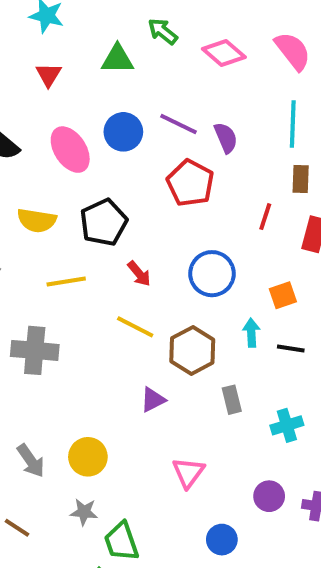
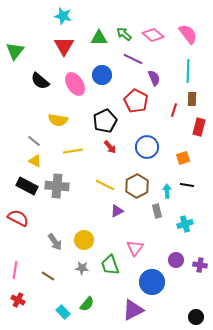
green arrow: (163, 31) -> (124, 34), moved
red triangle: (49, 75) -> (64, 46), size x1.5
purple line: (179, 124) -> (133, 59), moved
red line: (265, 217) -> (174, 110), moved
black pentagon: (104, 222) -> (105, 121), moved
yellow line: (135, 327) -> (105, 185), moved
cyan arrow: (251, 333) -> (167, 191), moved
blue circle: (222, 540) -> (152, 282), size x1.6
green trapezoid: (121, 542) -> (110, 265), moved

